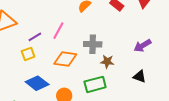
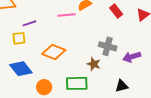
pink line: (58, 31) -> (67, 15), moved, turned 42
gray cross: (93, 44) -> (108, 46), moved
black triangle: (140, 76) -> (122, 86), turned -48

